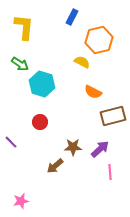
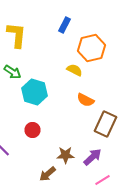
brown rectangle: (113, 116) -> (106, 124), turned -50
pink line: (110, 172) -> (102, 180), turned 63

